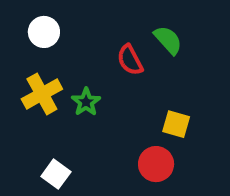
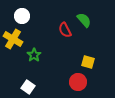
yellow cross: (42, 94) -> (13, 39), moved, turned -30
green star: (86, 102) -> (34, 55), moved

